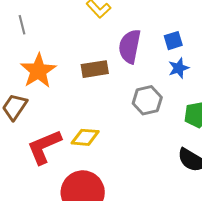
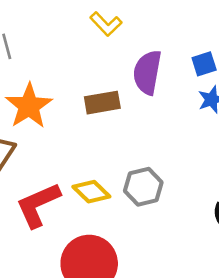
gray hexagon: (147, 100) -> (143, 187), moved
yellow diamond: (85, 137) -> (91, 192), turned 40

